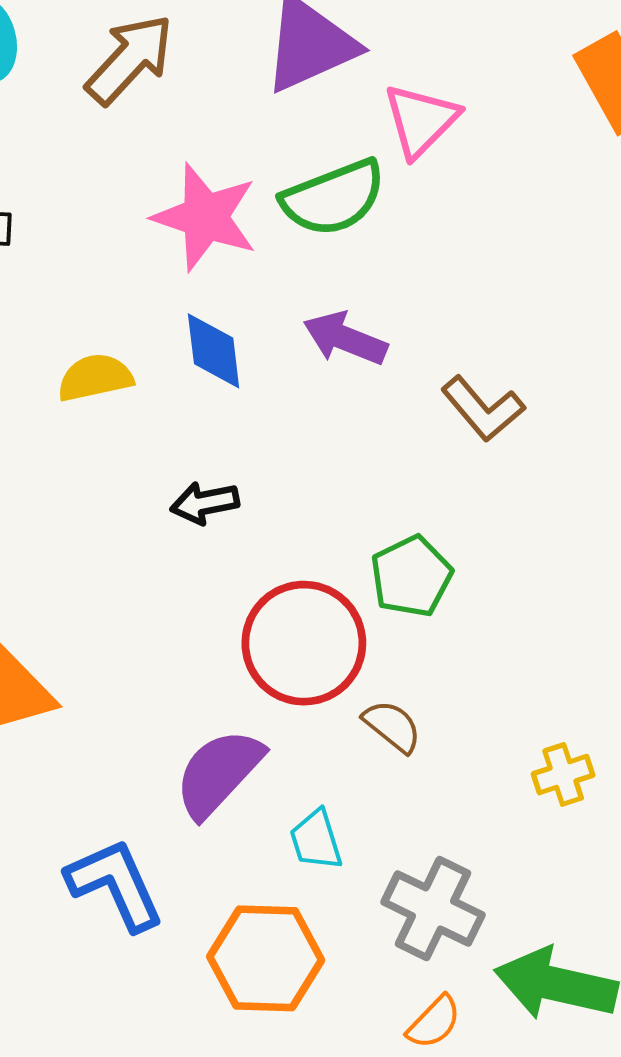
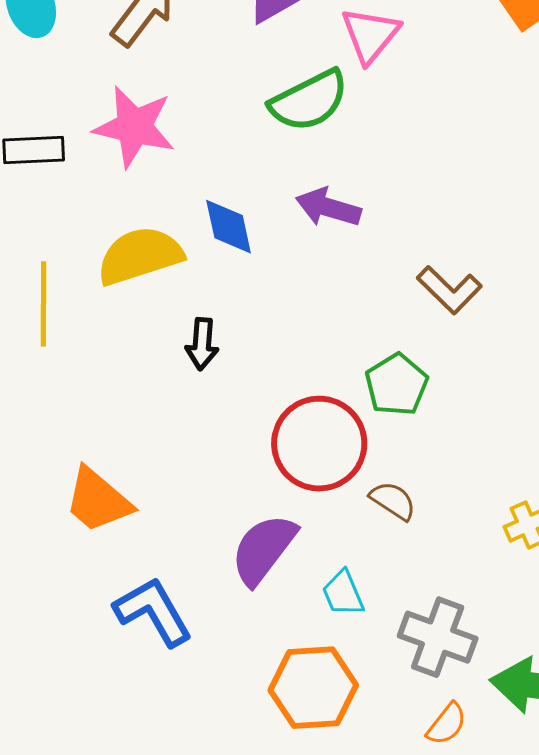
pink star: (205, 217) -> (134, 127), moved
yellow semicircle: (95, 378) -> (140, 256), size x1.5
brown L-shape: (483, 409) -> (449, 290), moved
black arrow: (205, 503) -> (202, 344), moved, turned -69
blue L-shape: (115, 884) -> (153, 612), moved

